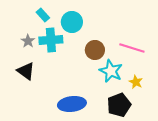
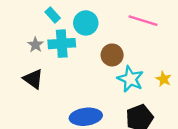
pink line: (132, 48) -> (143, 21), moved
yellow star: (136, 82) -> (164, 79), moved

